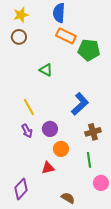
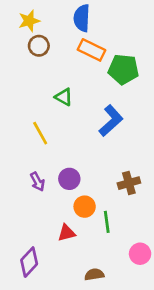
brown circle: (19, 37) -> (39, 46), moved
blue L-shape: (80, 104) -> (111, 121), moved
yellow line: (29, 107) -> (40, 133), moved
green line: (89, 160) -> (107, 222), moved
brown semicircle: (68, 198) -> (94, 275), turned -40

